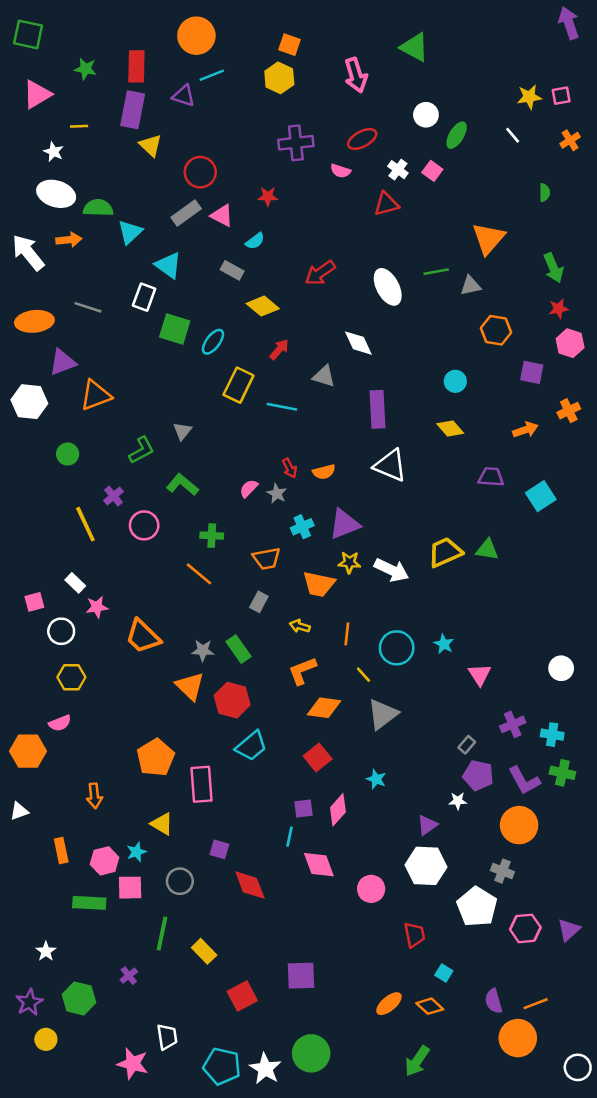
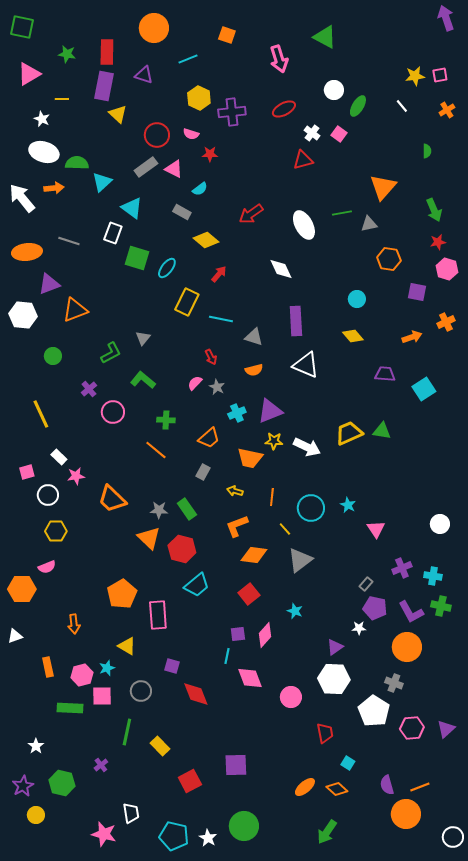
cyan line: (212, 75) -> (188, 59), moved
yellow hexagon: (279, 78) -> (199, 98), moved
pink semicircle: (341, 171) -> (191, 134), moved
gray triangle: (324, 376) -> (254, 337), moved
red arrow: (289, 468) -> (211, 357), moved
yellow line: (85, 524) -> (41, 414), moved
orange trapezoid: (267, 559) -> (209, 438), turned -30
white star: (265, 1069) -> (208, 838), size x0.7

